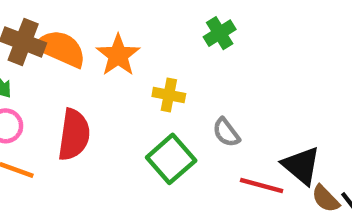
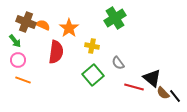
green cross: (220, 33) -> (115, 18), size x1.5
orange semicircle: (61, 49) -> (43, 25), size x0.6
red semicircle: (74, 135) -> (56, 52), moved

